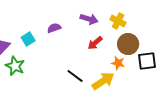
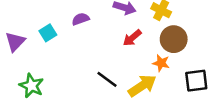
black square: (147, 61) -> (196, 81), moved
green star: (15, 66) -> (31, 86), moved

